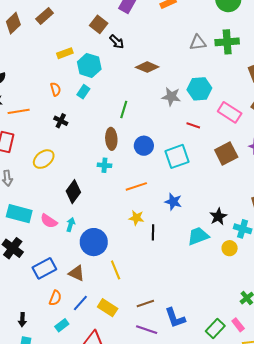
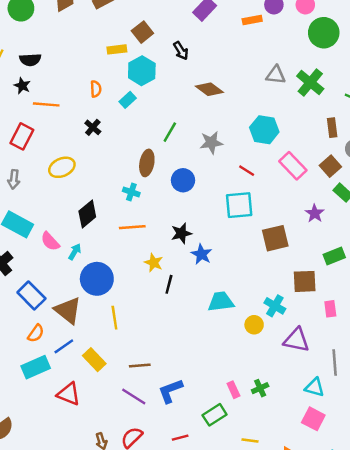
brown square: (99, 24) -> (142, 32), moved
green cross: (227, 42) -> (310, 82), turned 30
gray star: (171, 97) -> (211, 143), moved, turned -30
brown square: (226, 153) -> (275, 238), moved
cyan square: (177, 156) -> (239, 205), moved
orange line: (136, 186) -> (132, 227), moved
black star: (218, 217) -> (181, 233), moved
blue rectangle: (44, 268) -> (31, 296), turned 60
brown triangle: (77, 273) -> (68, 310), size x1.4
blue L-shape: (175, 318) -> (170, 391), turned 75
cyan rectangle: (62, 325) -> (36, 367), size x1.6
pink rectangle: (238, 325) -> (233, 390), moved

